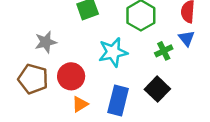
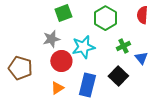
blue triangle: (187, 38) -> (141, 58), moved
gray star: (46, 42) -> (51, 39), moved
red circle: (71, 76) -> (61, 61), moved

